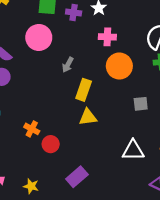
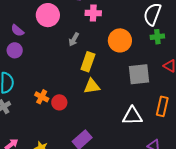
pink cross: (107, 37) -> (93, 13), moved
gray square: (141, 104) -> (139, 74), size x1.6
red circle: (51, 144) -> (59, 102), moved

